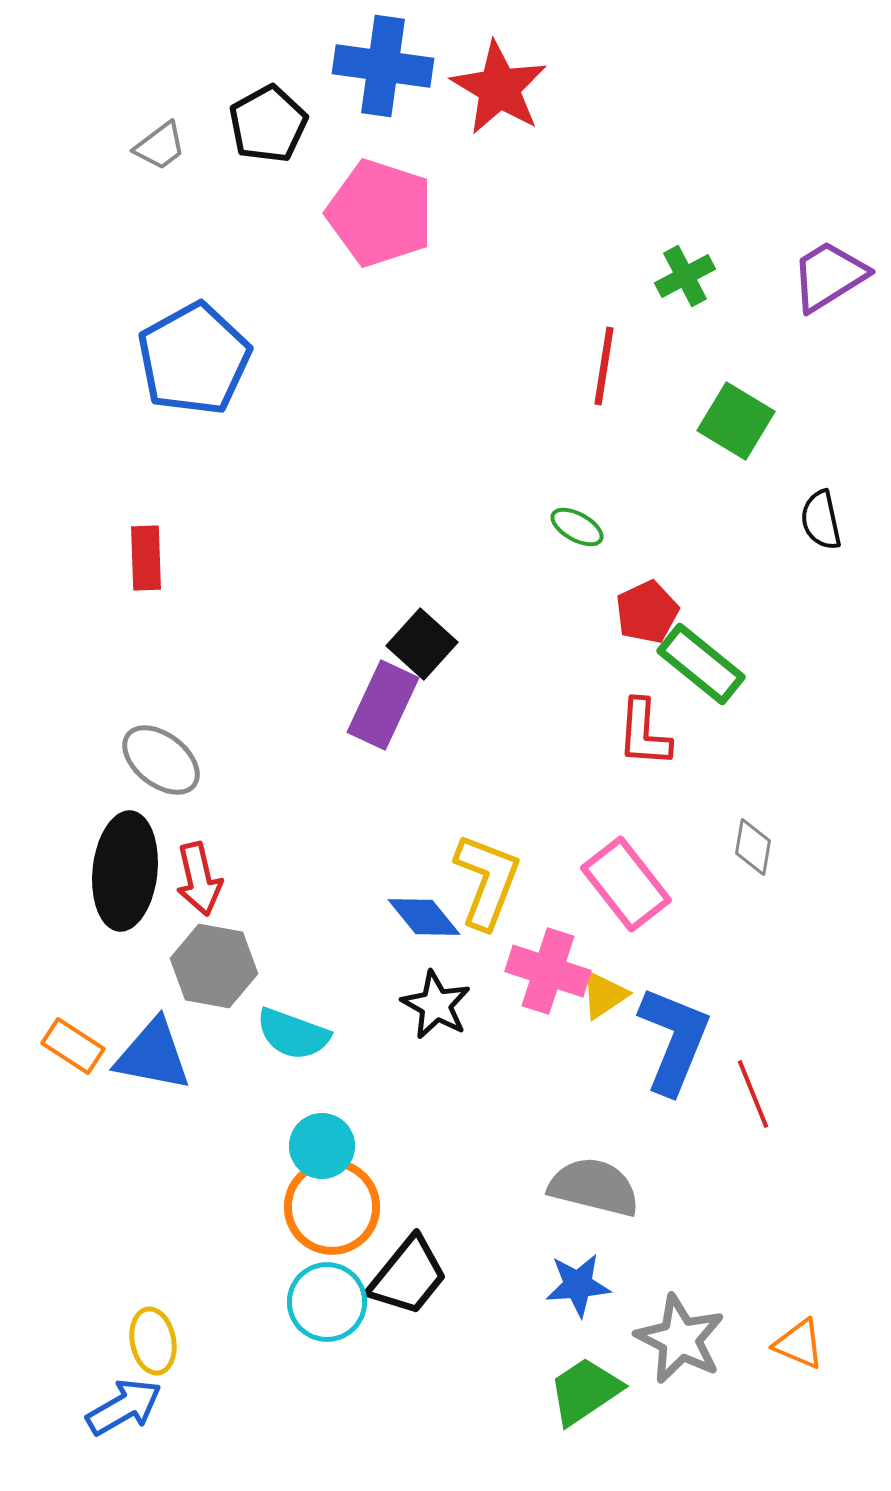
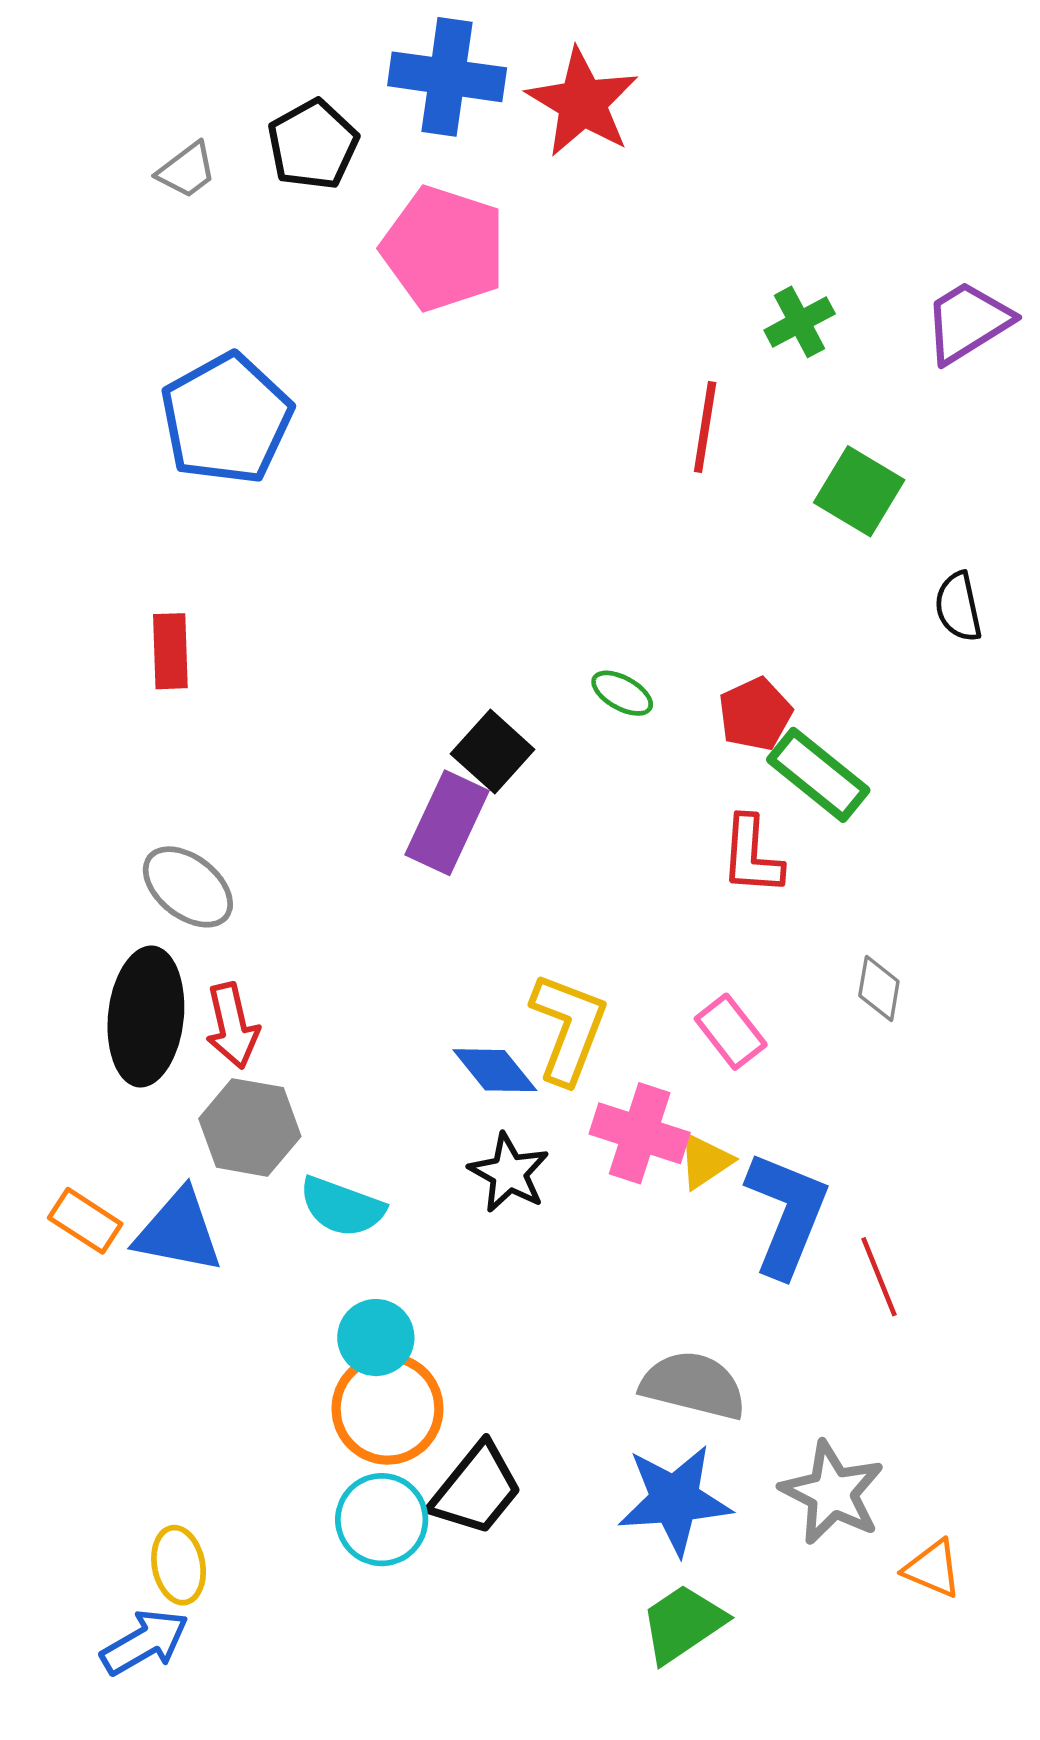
green ellipse: (577, 527) -> (622, 693), moved
pink rectangle: (626, 884) -> (731, 1032), size x0.7
blue star: (578, 1285) -> (675, 1500), size x1.5
gray star: (680, 1339) -> (832, 1493), moved

